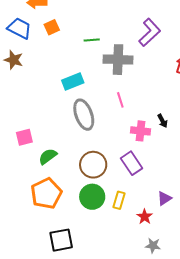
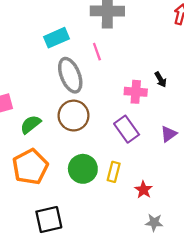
pink line: (120, 100) -> (97, 52), moved
brown circle: (93, 165) -> (74, 116), moved
purple triangle: (164, 198) -> (169, 134), moved

